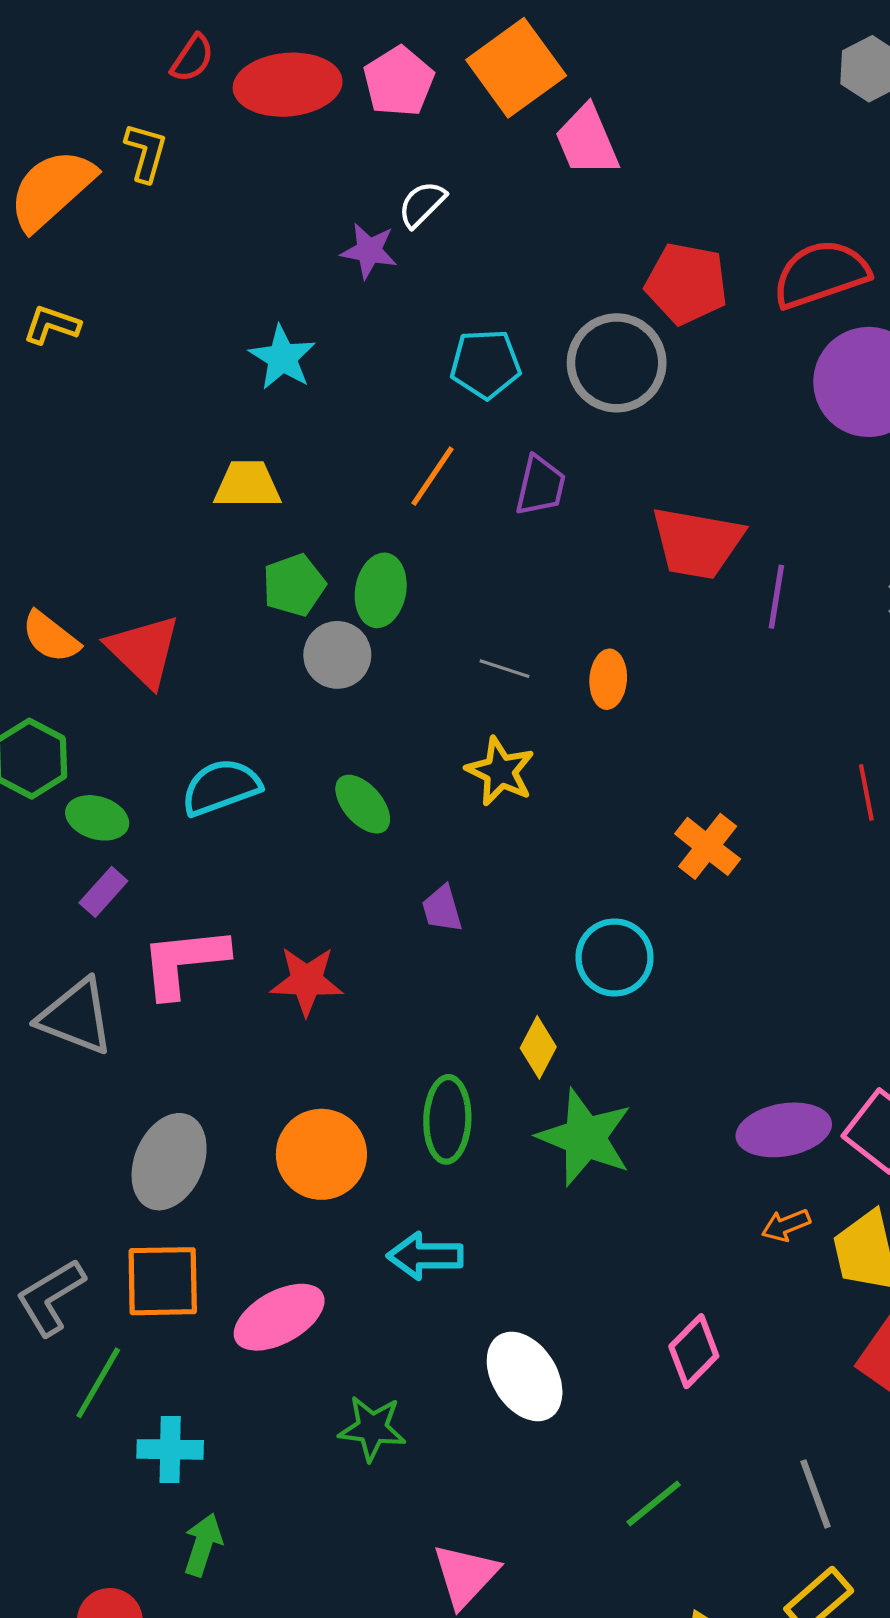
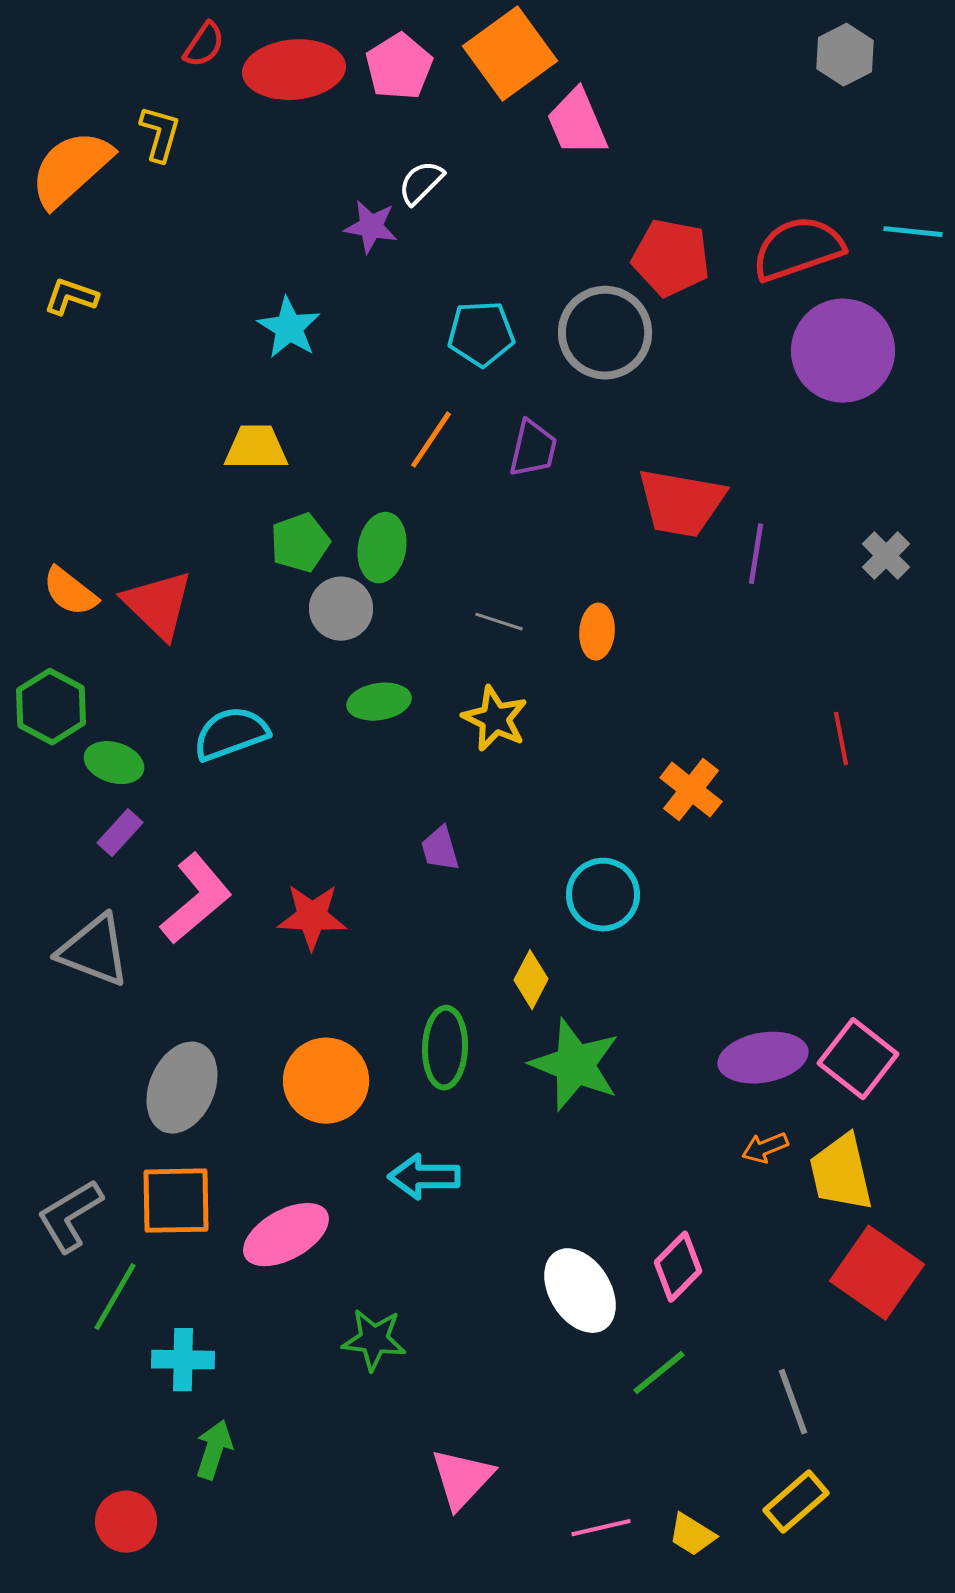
green ellipse: (363, 804) -> (379, 702), moved, turned -58
pink L-shape: (184, 962) -> (196, 899), turned 146
white ellipse: (525, 1376) -> (580, 1291), moved
green line: (654, 1503) -> (659, 1373), moved

